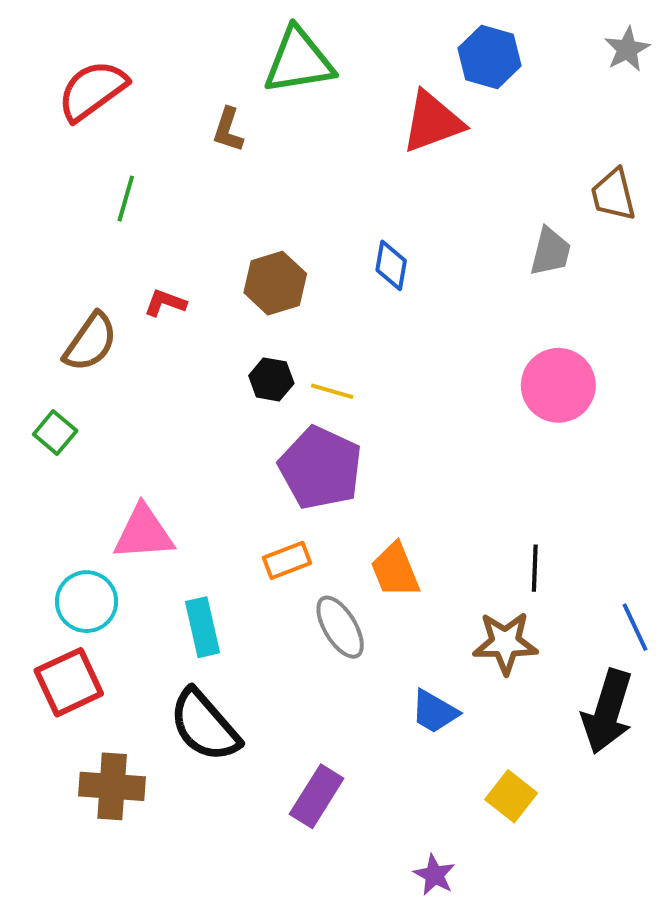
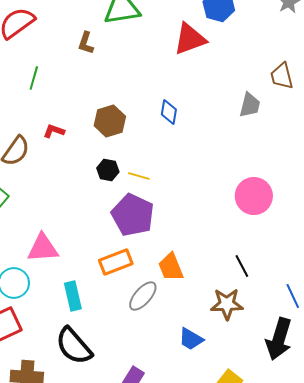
pink circle: (558, 385) -> (254, 196), moved
orange rectangle: (287, 560) -> (116, 262), size x1.4
black line: (535, 568) -> (242, 266), turned -30
gray ellipse: (340, 627) -> (143, 296), turned 72

